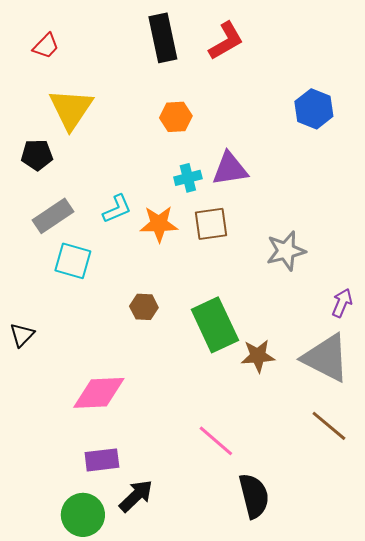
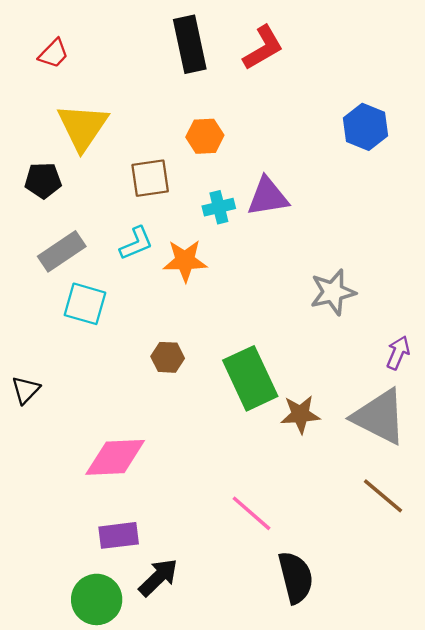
brown square: (211, 224) -> (150, 178), moved

